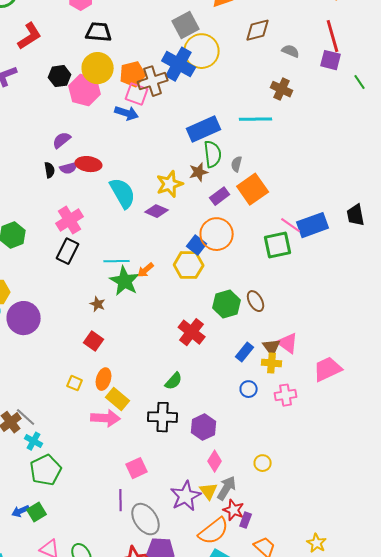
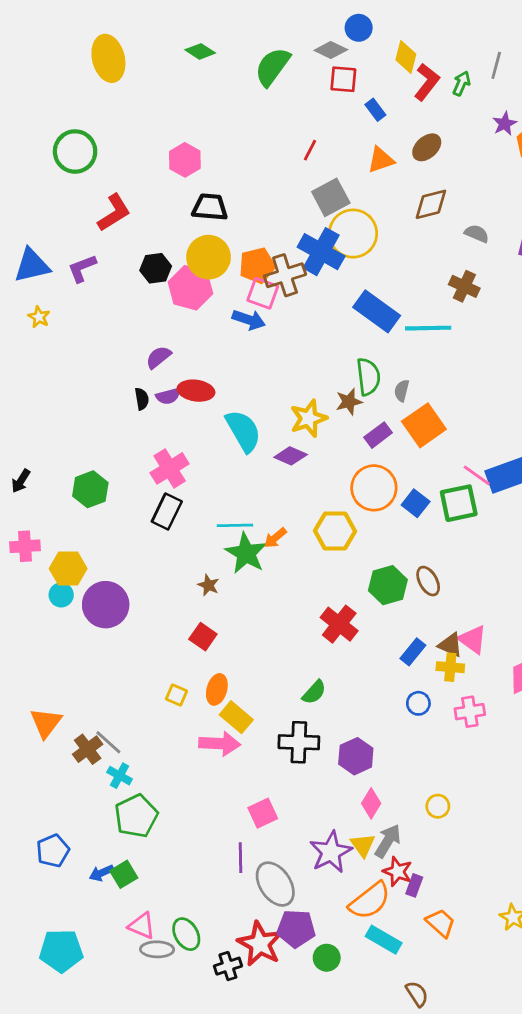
blue rectangle: (204, 129) -> (377, 311), moved, turned 60
blue square: (197, 245) -> (416, 503), moved
brown triangle: (272, 347) -> (450, 645), turned -30

